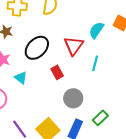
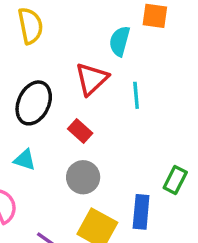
red triangle: (74, 46) -> (92, 79), turned 30
gray circle: (73, 98) -> (83, 177), moved

